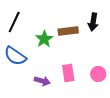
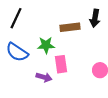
green star: (44, 39) -> (46, 45), moved, turned 30
pink rectangle: (68, 73) -> (61, 64), moved

